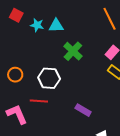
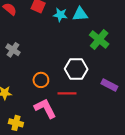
orange circle: (15, 75) -> (41, 80), moved
purple rectangle: (83, 110) -> (109, 85), moved

